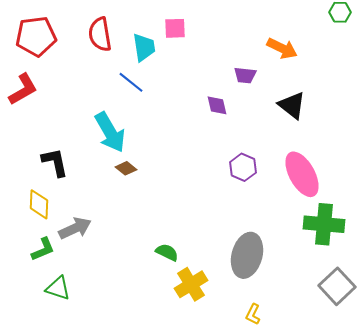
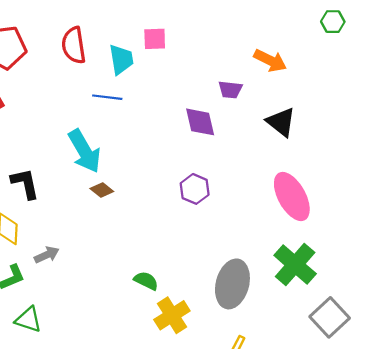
blue line: (131, 82) -> (107, 97), turned -32
purple diamond: (217, 105) -> (200, 122), size x1.4
purple hexagon: (243, 167) -> (195, 189), moved
green cross: (324, 224) -> (295, 265), moved, turned 36
gray arrow: (75, 228) -> (47, 255), size x0.7

